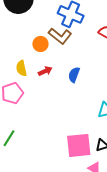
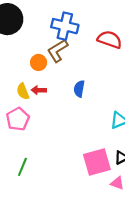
brown L-shape: (60, 36) -> (58, 51), turned 120
red arrow: (45, 71) -> (39, 90), moved, turned -144

